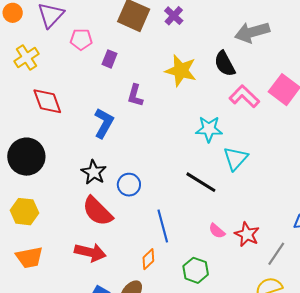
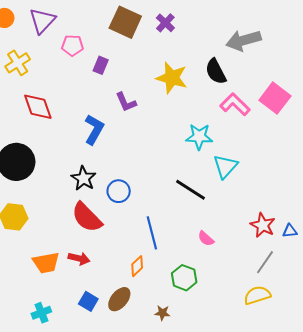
purple L-shape: (135, 95) -> (126, 102), turned -40
red star: (247, 234) -> (263, 225), moved
red arrow: (90, 252) -> (79, 258), size x0.7
orange trapezoid: (29, 258) -> (46, 263), moved

